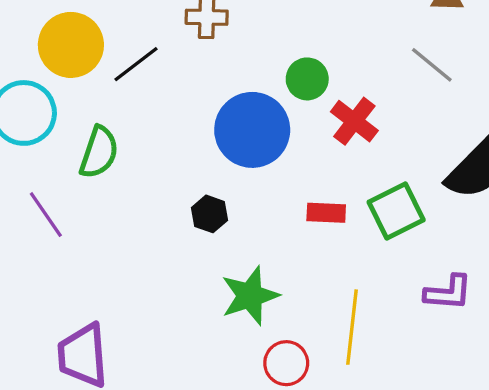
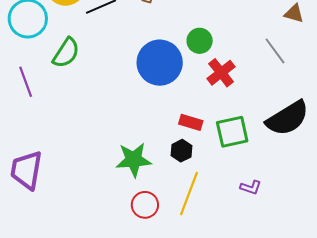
black hexagon: (209, 214) -> (181, 151), moved
purple L-shape: (448, 293) -> (251, 187), size x0.7

